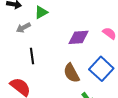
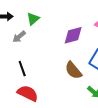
black line: (32, 56) -> (22, 69), moved

